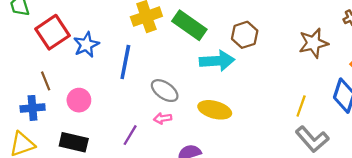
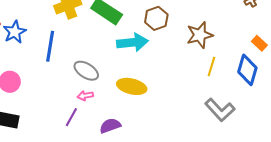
brown star: (313, 43) -> (200, 35), moved
yellow line: (301, 106) -> (211, 66), moved
purple line: (130, 135) -> (71, 117), moved

